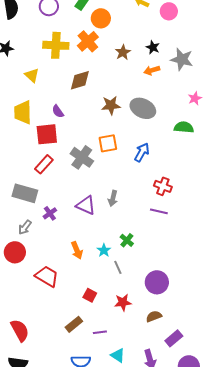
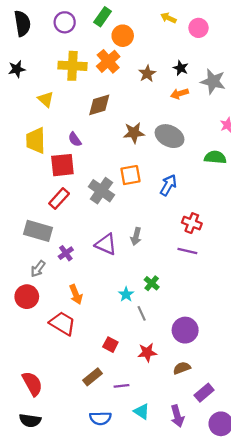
orange arrow: (77, 250) -> (76, 294), moved

